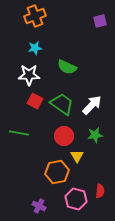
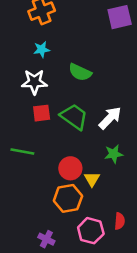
purple square: (100, 21) -> (120, 17), size x1.5
red square: (35, 101) -> (42, 113), turned -35
red circle: (64, 136) -> (70, 168), moved

